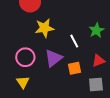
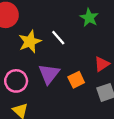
green star: (96, 30) -> (89, 18), moved
white line: (74, 41) -> (58, 38), moved

